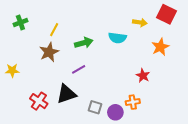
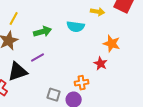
orange star: (160, 47) -> (112, 44), moved, turned -30
black triangle: (66, 94) -> (18, 72), moved
orange cross: (133, 102) -> (82, 83), moved

